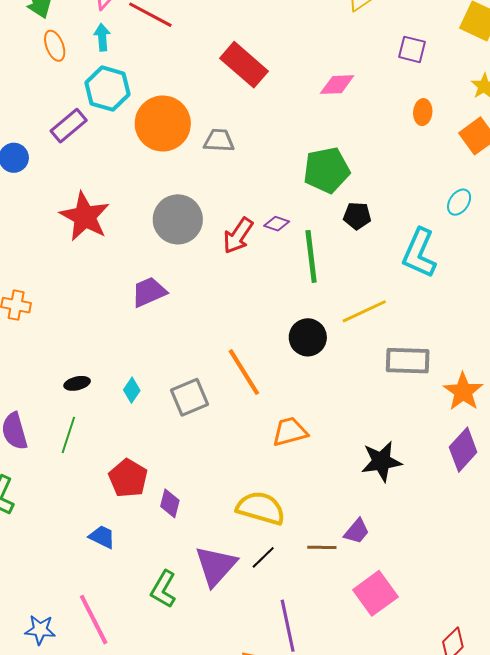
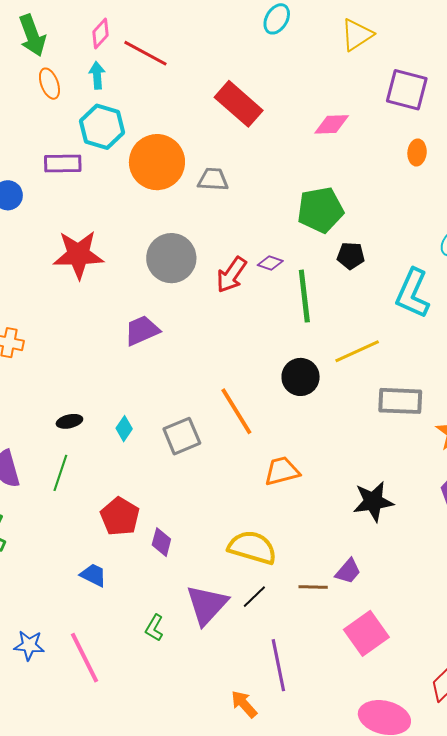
purple square: (412, 49) -> (407, 90), size x1.5
purple rectangle: (69, 126) -> (63, 163), turned 39
red star: (85, 217) -> (78, 255), turned -30
green L-shape: (163, 589) -> (154, 628), size x0.7
blue star: (40, 630) -> (29, 645), moved

